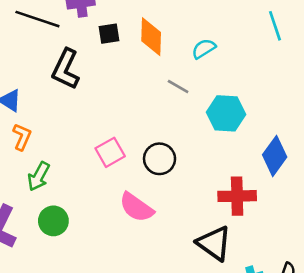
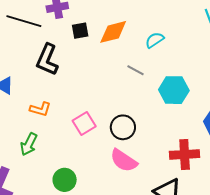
orange diamond: (151, 37) -> (113, 32), turned 76
orange L-shape: (22, 137) -> (40, 109), moved, turned 85
pink semicircle: (136, 207) -> (124, 161), moved
green circle: (53, 221) -> (65, 180), moved

